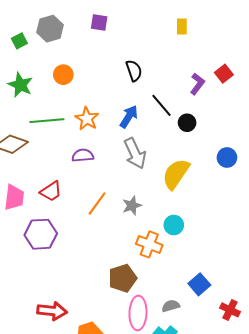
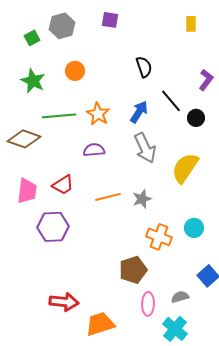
orange line: (97, 204) -> (108, 197), turned 40
cyan circle: (174, 225) -> (194, 228), moved
pink ellipse: (138, 313) -> (148, 304), size x0.7

